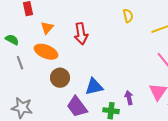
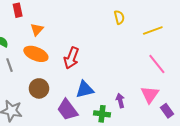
red arrow: (81, 34) -> (71, 58), moved, turned 30
brown circle: (60, 78) -> (39, 88), moved

